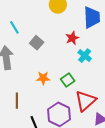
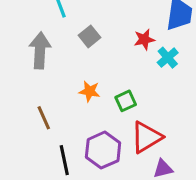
cyan cross: (85, 56) -> (168, 58), moved
brown line: (17, 101) -> (44, 118), turned -35

